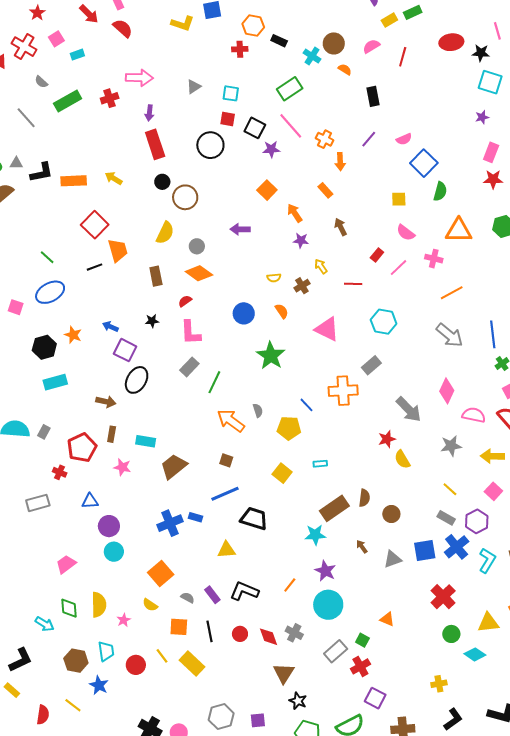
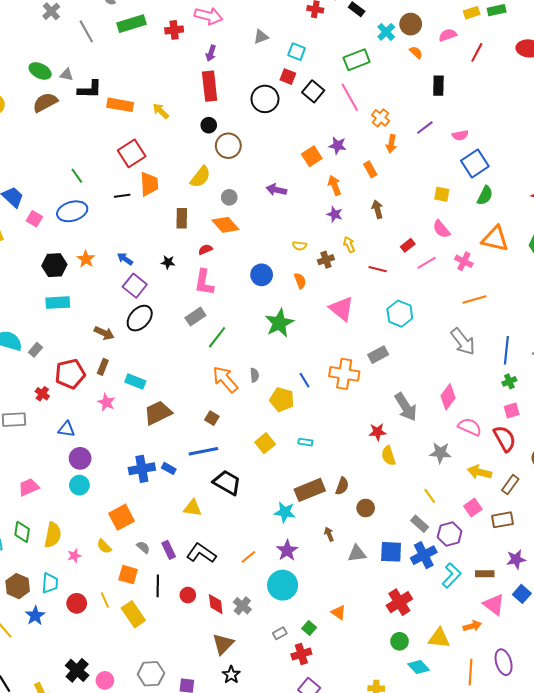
purple star: (271, 149) -> (338, 145), moved
gray rectangle: (336, 651) -> (280, 633), size x0.6

